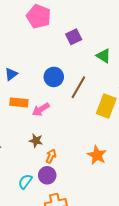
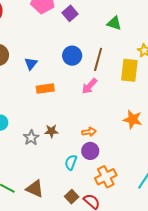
purple square: (74, 37) -> (70, 13), moved
pink arrow: (41, 109) -> (89, 86), moved
brown star: (36, 141) -> (51, 131), moved
orange arrow: (51, 156) -> (89, 132), turned 72

